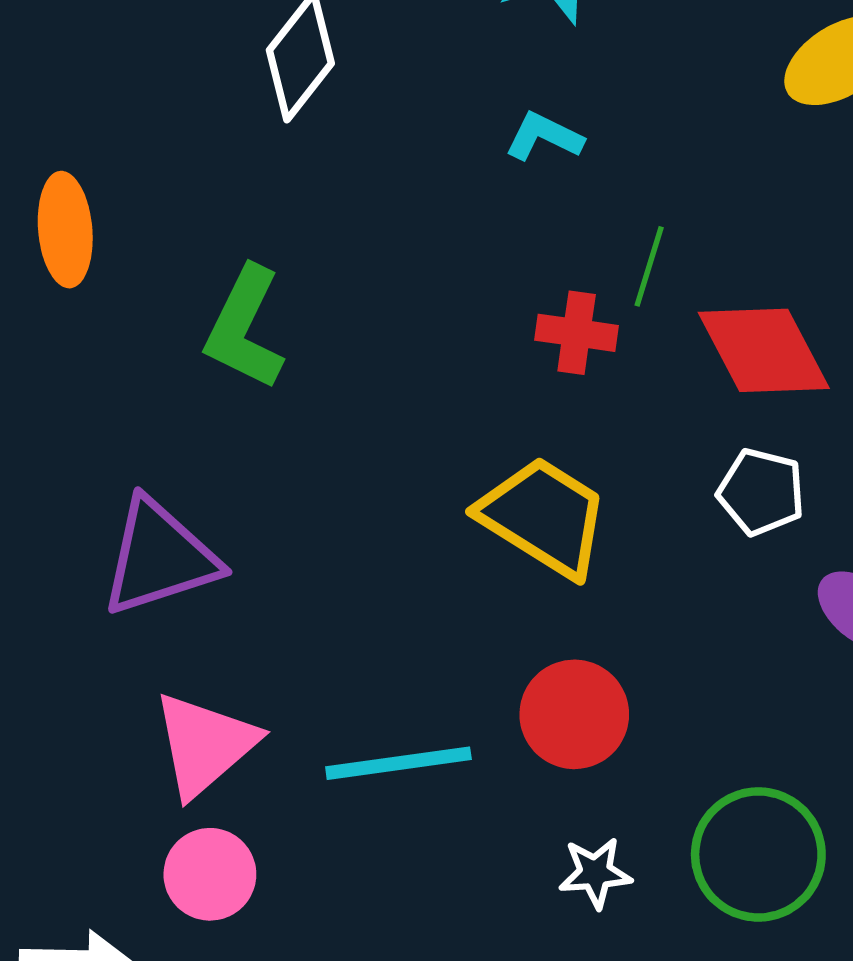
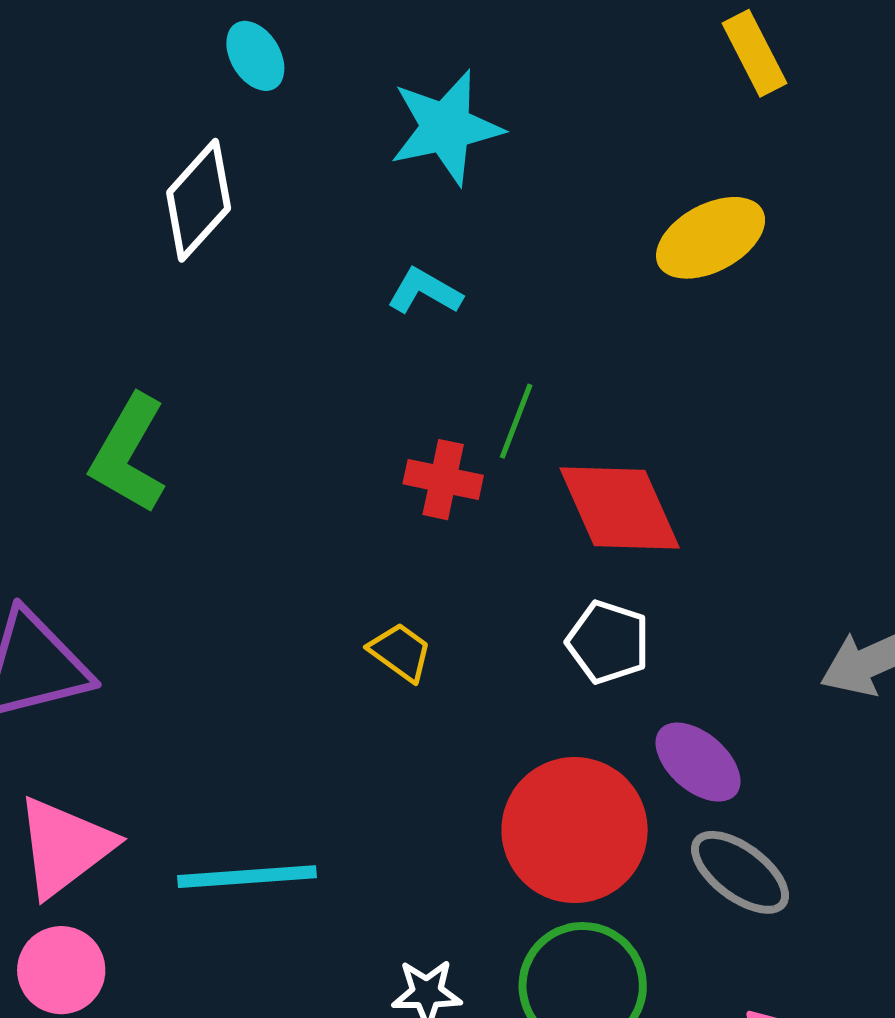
yellow trapezoid: (544, 517) -> (400, 652), size x0.5
red circle: (574, 714) -> (575, 830), moved, size x1.4

